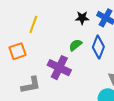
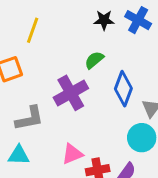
blue diamond: (98, 47) -> (123, 89), moved
purple cross: (59, 68) -> (71, 93), turned 35

